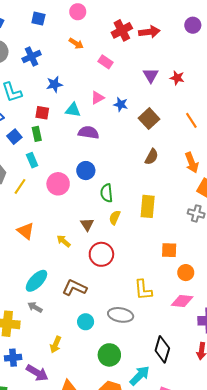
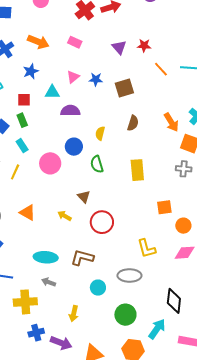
orange arrow: (76, 43) -> (38, 42), moved, size x1.5
brown square: (149, 119) -> (124, 88), turned 36
orange line: (191, 120) -> (161, 69), moved
yellow semicircle: (115, 218) -> (100, 133), moved
cyan ellipse: (36, 281) -> (46, 257), turned 60

